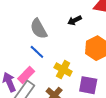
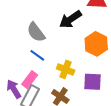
black arrow: (75, 20) -> (70, 19), size x1.6

